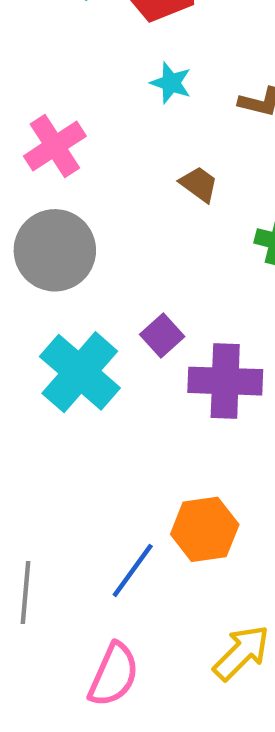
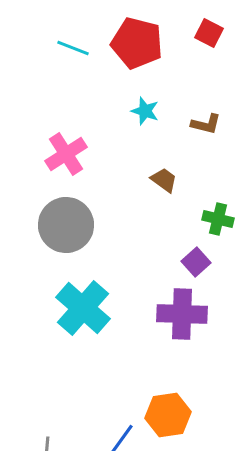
purple square: (162, 335) -> (196, 262), moved

